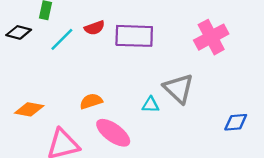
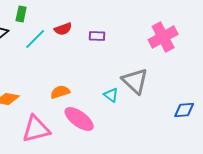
purple rectangle: (134, 36) -> (97, 36), size x0.5
cyan triangle: (151, 105) -> (111, 95), turned 35

